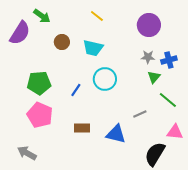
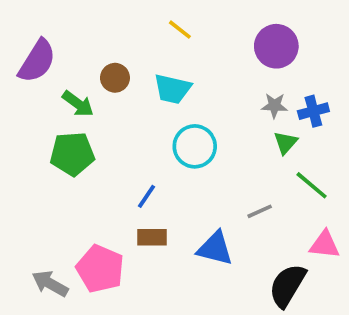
green arrow: (42, 16) -> (78, 104), moved
blue line: (76, 90) -> (146, 196), moved
pink pentagon: (40, 115) -> (100, 269), moved

